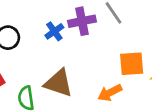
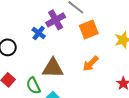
orange square: (132, 64) -> (89, 29), moved

